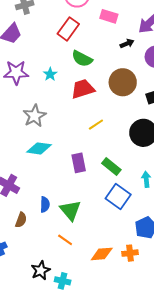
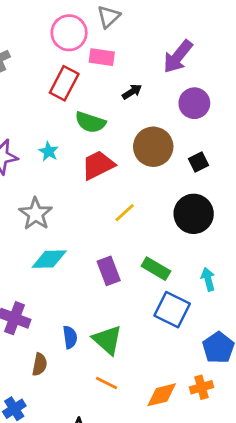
pink rectangle: (109, 16) -> (102, 57), moved
black arrow: (127, 43) -> (132, 92), moved

